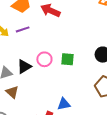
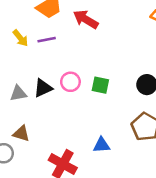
brown triangle: (12, 92) -> (21, 134), moved, turned -32
blue triangle: (64, 104) -> (101, 145), moved

